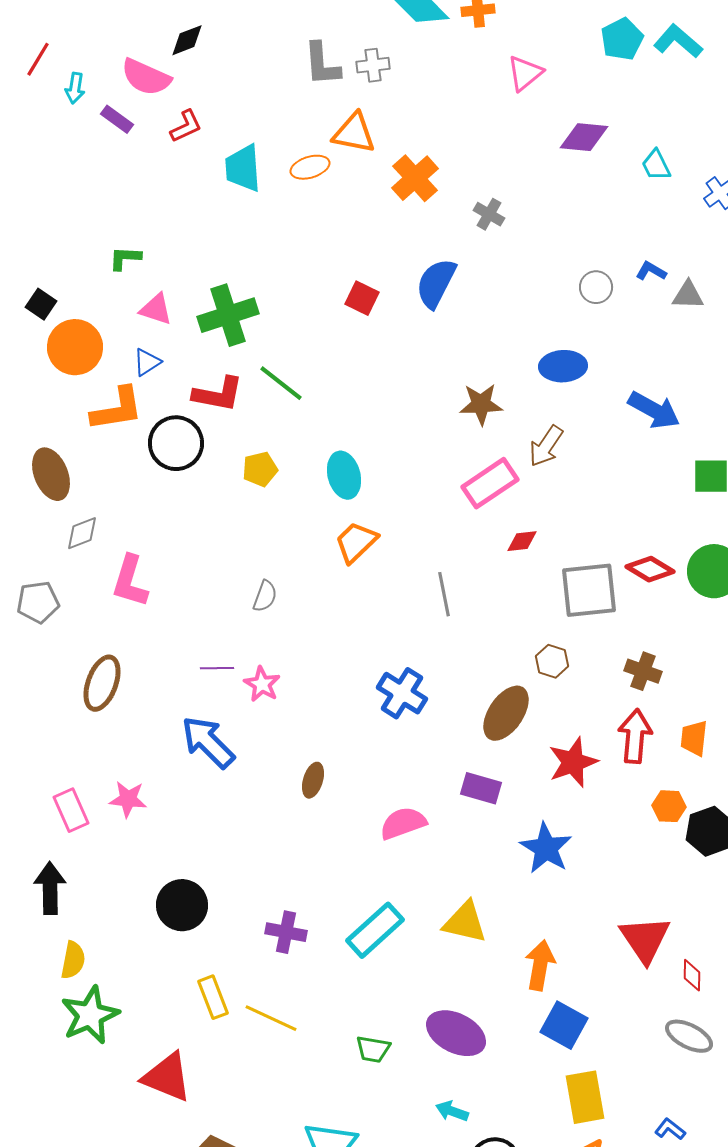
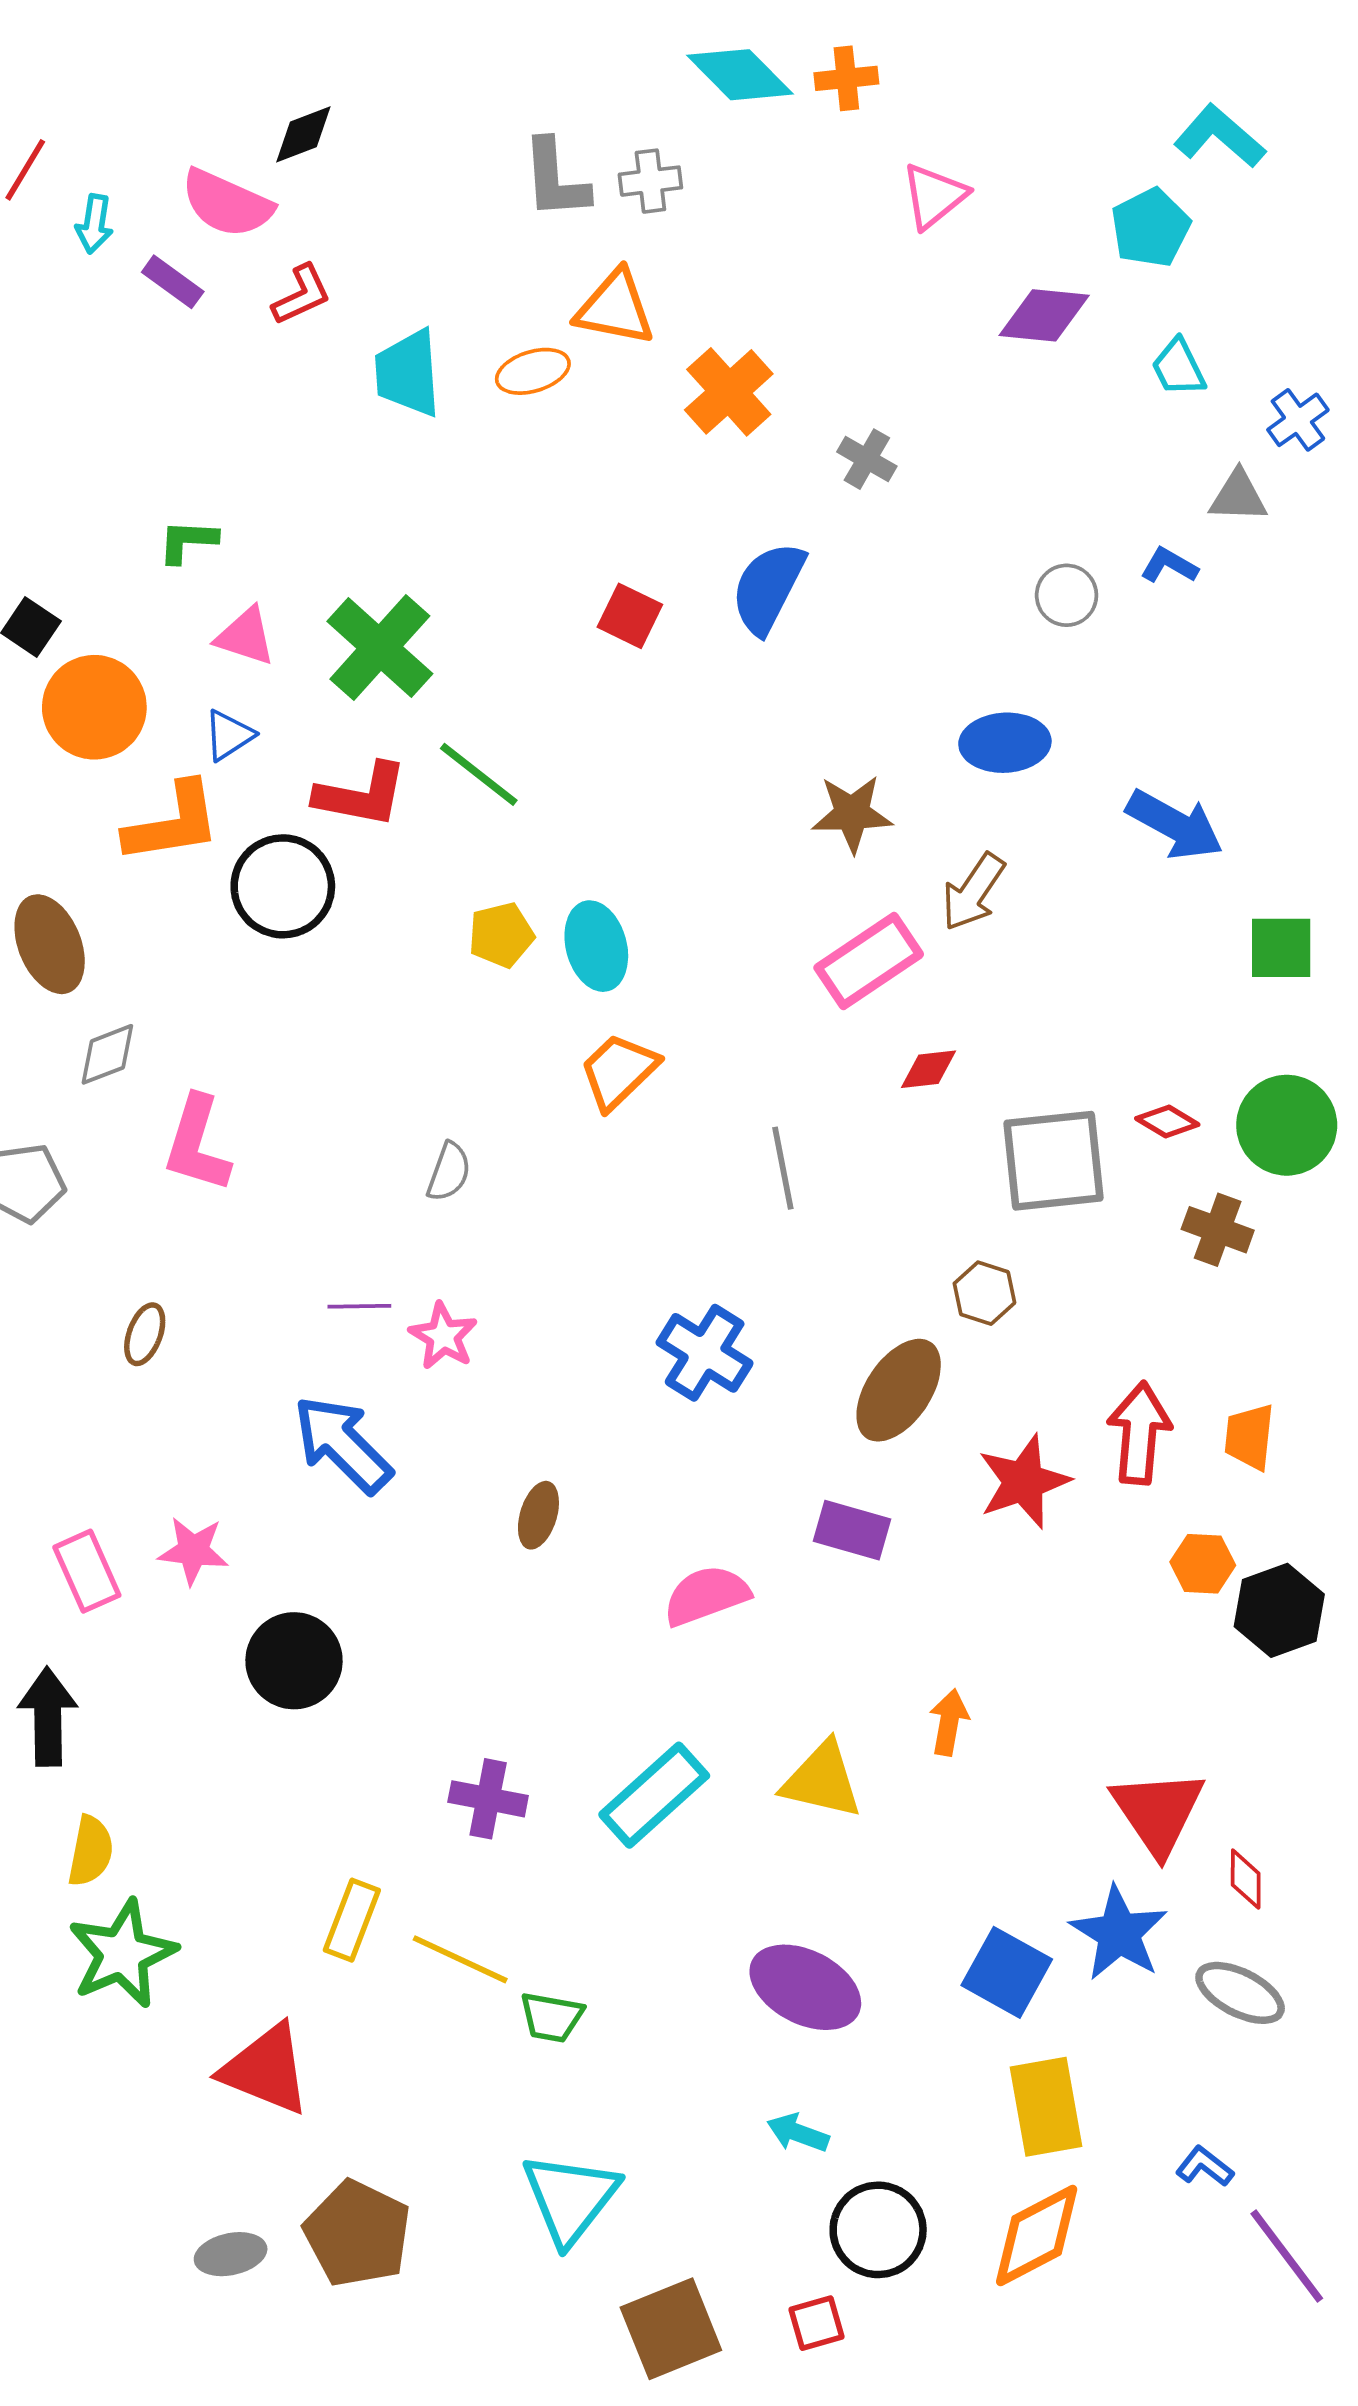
cyan pentagon: (622, 39) -> (1151, 228), moved
gray triangle: (688, 295) -> (1238, 496), moved
green cross: (228, 315) -> (380, 648), turned -30
yellow pentagon: (260, 469) -> (501, 935), moved
red diamond: (650, 569) -> (1167, 1121), size x0.7
brown cross: (643, 671) -> (1218, 1230), moved
brown ellipse: (102, 683) -> (145, 1334), size x0.6
blue star: (546, 848) -> (1119, 1933), moved
black circle: (182, 905) -> (294, 1661), moved
orange arrow: (540, 965) -> (949, 1722), moved, size x0.7
yellow rectangle: (213, 997) -> (352, 1920), turned 42
green trapezoid: (373, 1049) -> (552, 2017), moved

